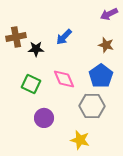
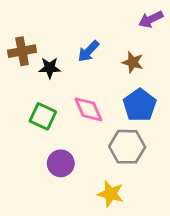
brown star: (106, 45) -> (133, 62), moved

